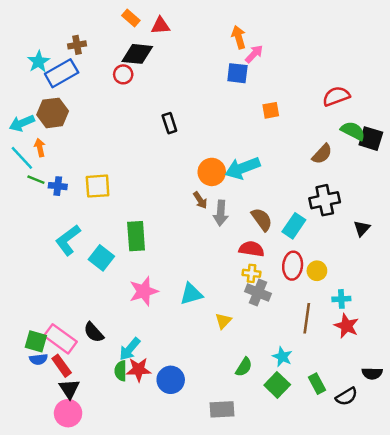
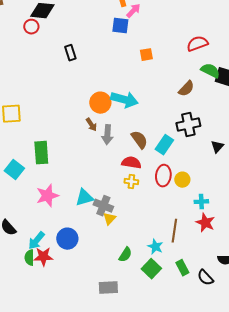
black rectangle: (169, 123) -> (70, 53), moved
cyan arrow: (243, 168) -> (124, 100), turned -144
gray cross: (258, 293) -> (103, 206), moved
brown line: (307, 318) -> (174, 231), moved
blue circle: (171, 380) -> (67, 239), moved
black semicircle: (346, 397) -> (205, 278), turned 78

